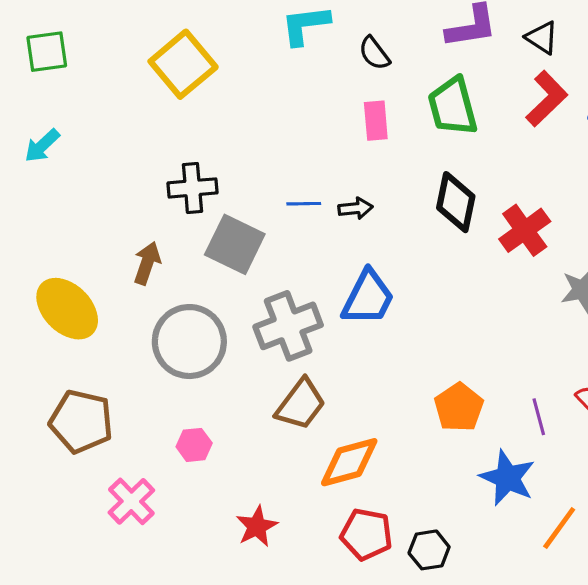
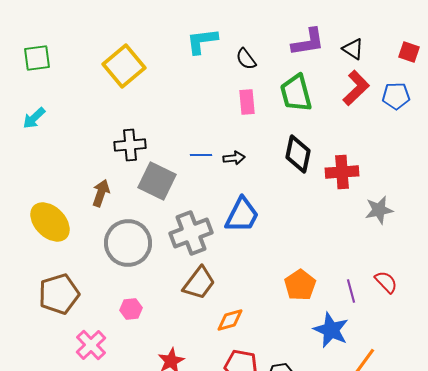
red cross: (525, 230) -> (342, 172), turned 32
brown pentagon: (81, 421) -> (59, 294), turned -30
orange diamond: (349, 462) -> (230, 320), size x0.7

